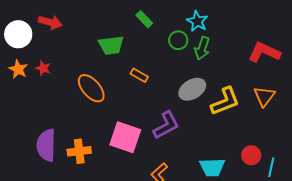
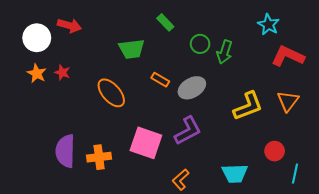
cyan star: (197, 21) -> (268, 24), moved
gray ellipse: (192, 89) -> (192, 88), moved
red circle: (251, 155) -> (275, 151), moved

